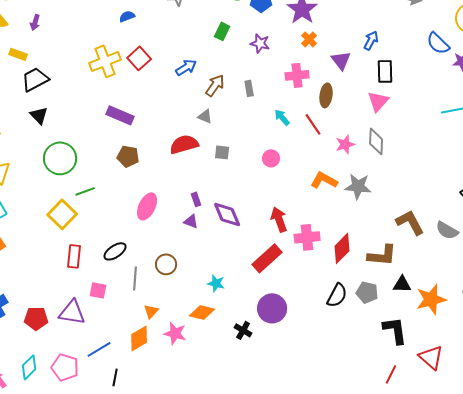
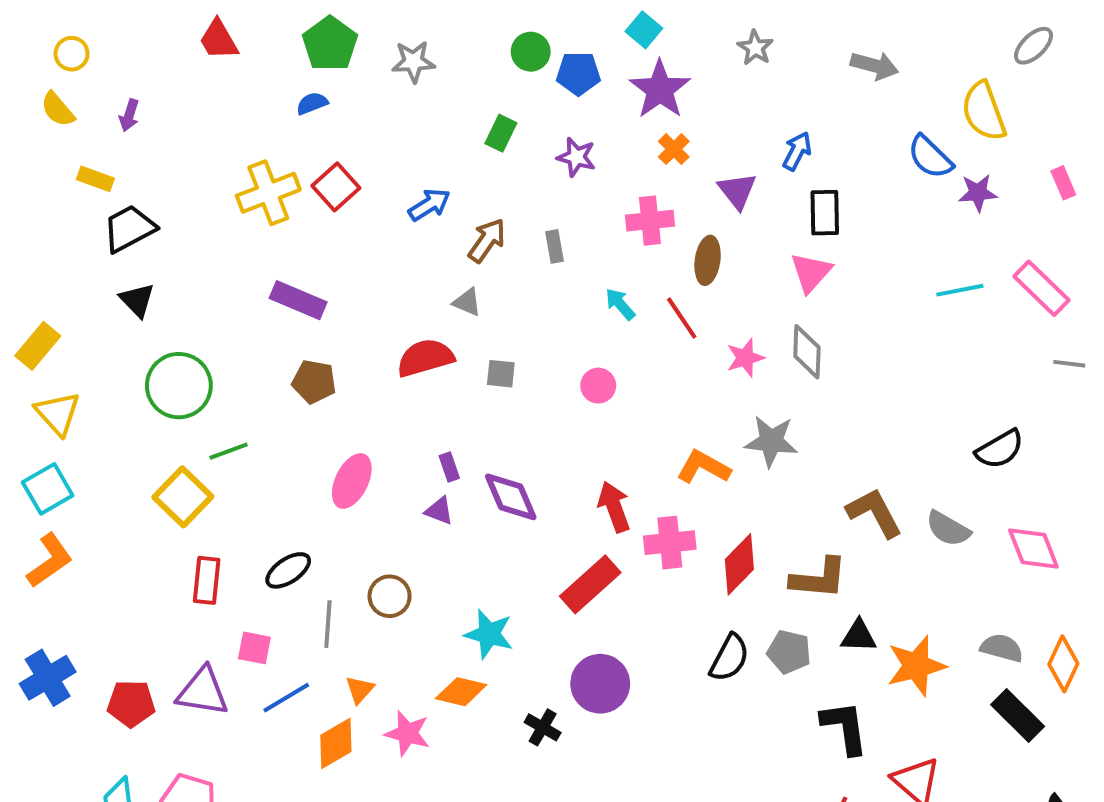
orange L-shape: (324, 180) -> (704, 467), moved
cyan star: (216, 283) -> (489, 634), size x1.4
blue line: (99, 349) -> (286, 698), moved

